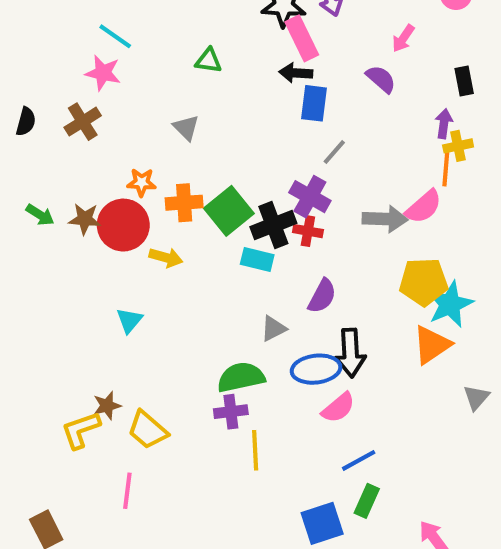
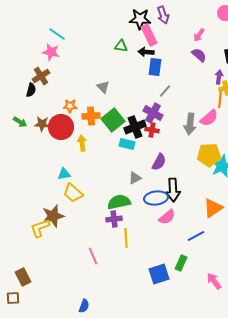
green triangle: (208, 61) -> (121, 46), moved
purple semicircle: (381, 79) -> (199, 55), moved
black semicircle: (26, 122) -> (31, 90), moved
gray triangle: (186, 128) -> (103, 87), moved
gray arrow: (385, 219) -> (190, 124), turned 95
yellow arrow: (166, 257) -> (82, 143), turned -112
cyan triangle: (129, 320) -> (64, 174), turned 40
orange triangle: (432, 345) -> (213, 208), moved
brown star: (107, 406) -> (53, 216), size x1.6
yellow trapezoid: (148, 430) -> (73, 193), moved
blue line: (359, 460) -> (196, 236), moved
pink line: (127, 491) -> (93, 256), moved, turned -30

